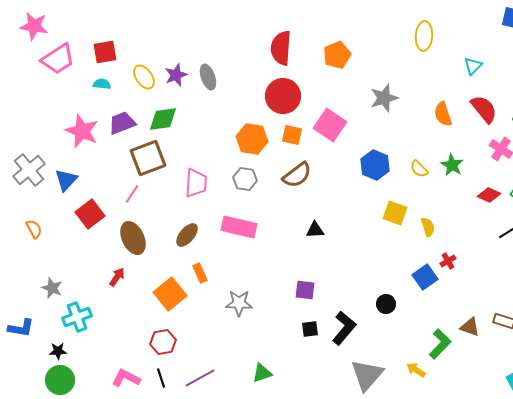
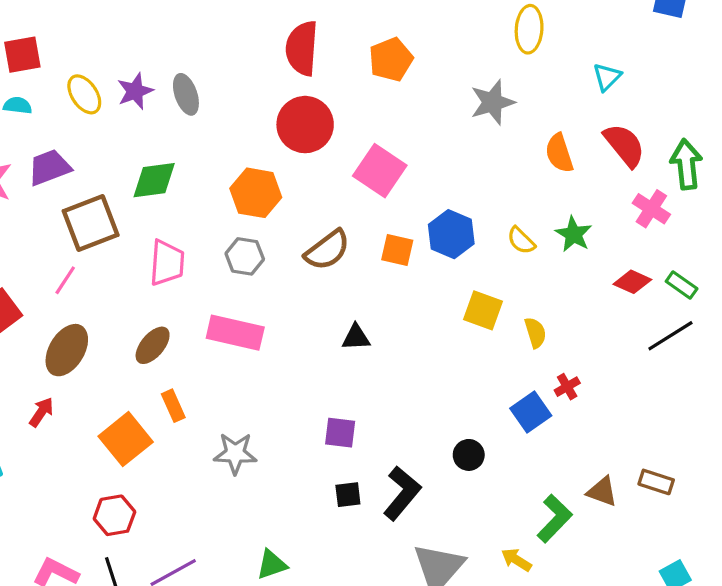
gray star: (384, 98) -> (493, 102), moved
green diamond: (163, 119) -> (154, 180), moved
orange square: (292, 135) -> (397, 250), moved
brown ellipse: (133, 238) -> (67, 350), turned 56

